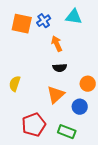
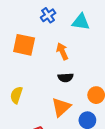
blue cross: (44, 21) -> (48, 15), moved
orange square: (22, 24) -> (24, 45), moved

